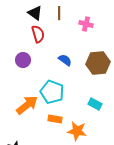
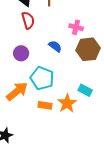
pink cross: (86, 24) -> (76, 27), moved
purple circle: (23, 60) -> (21, 53), moved
orange star: (77, 131) -> (67, 103), moved, turned 30

